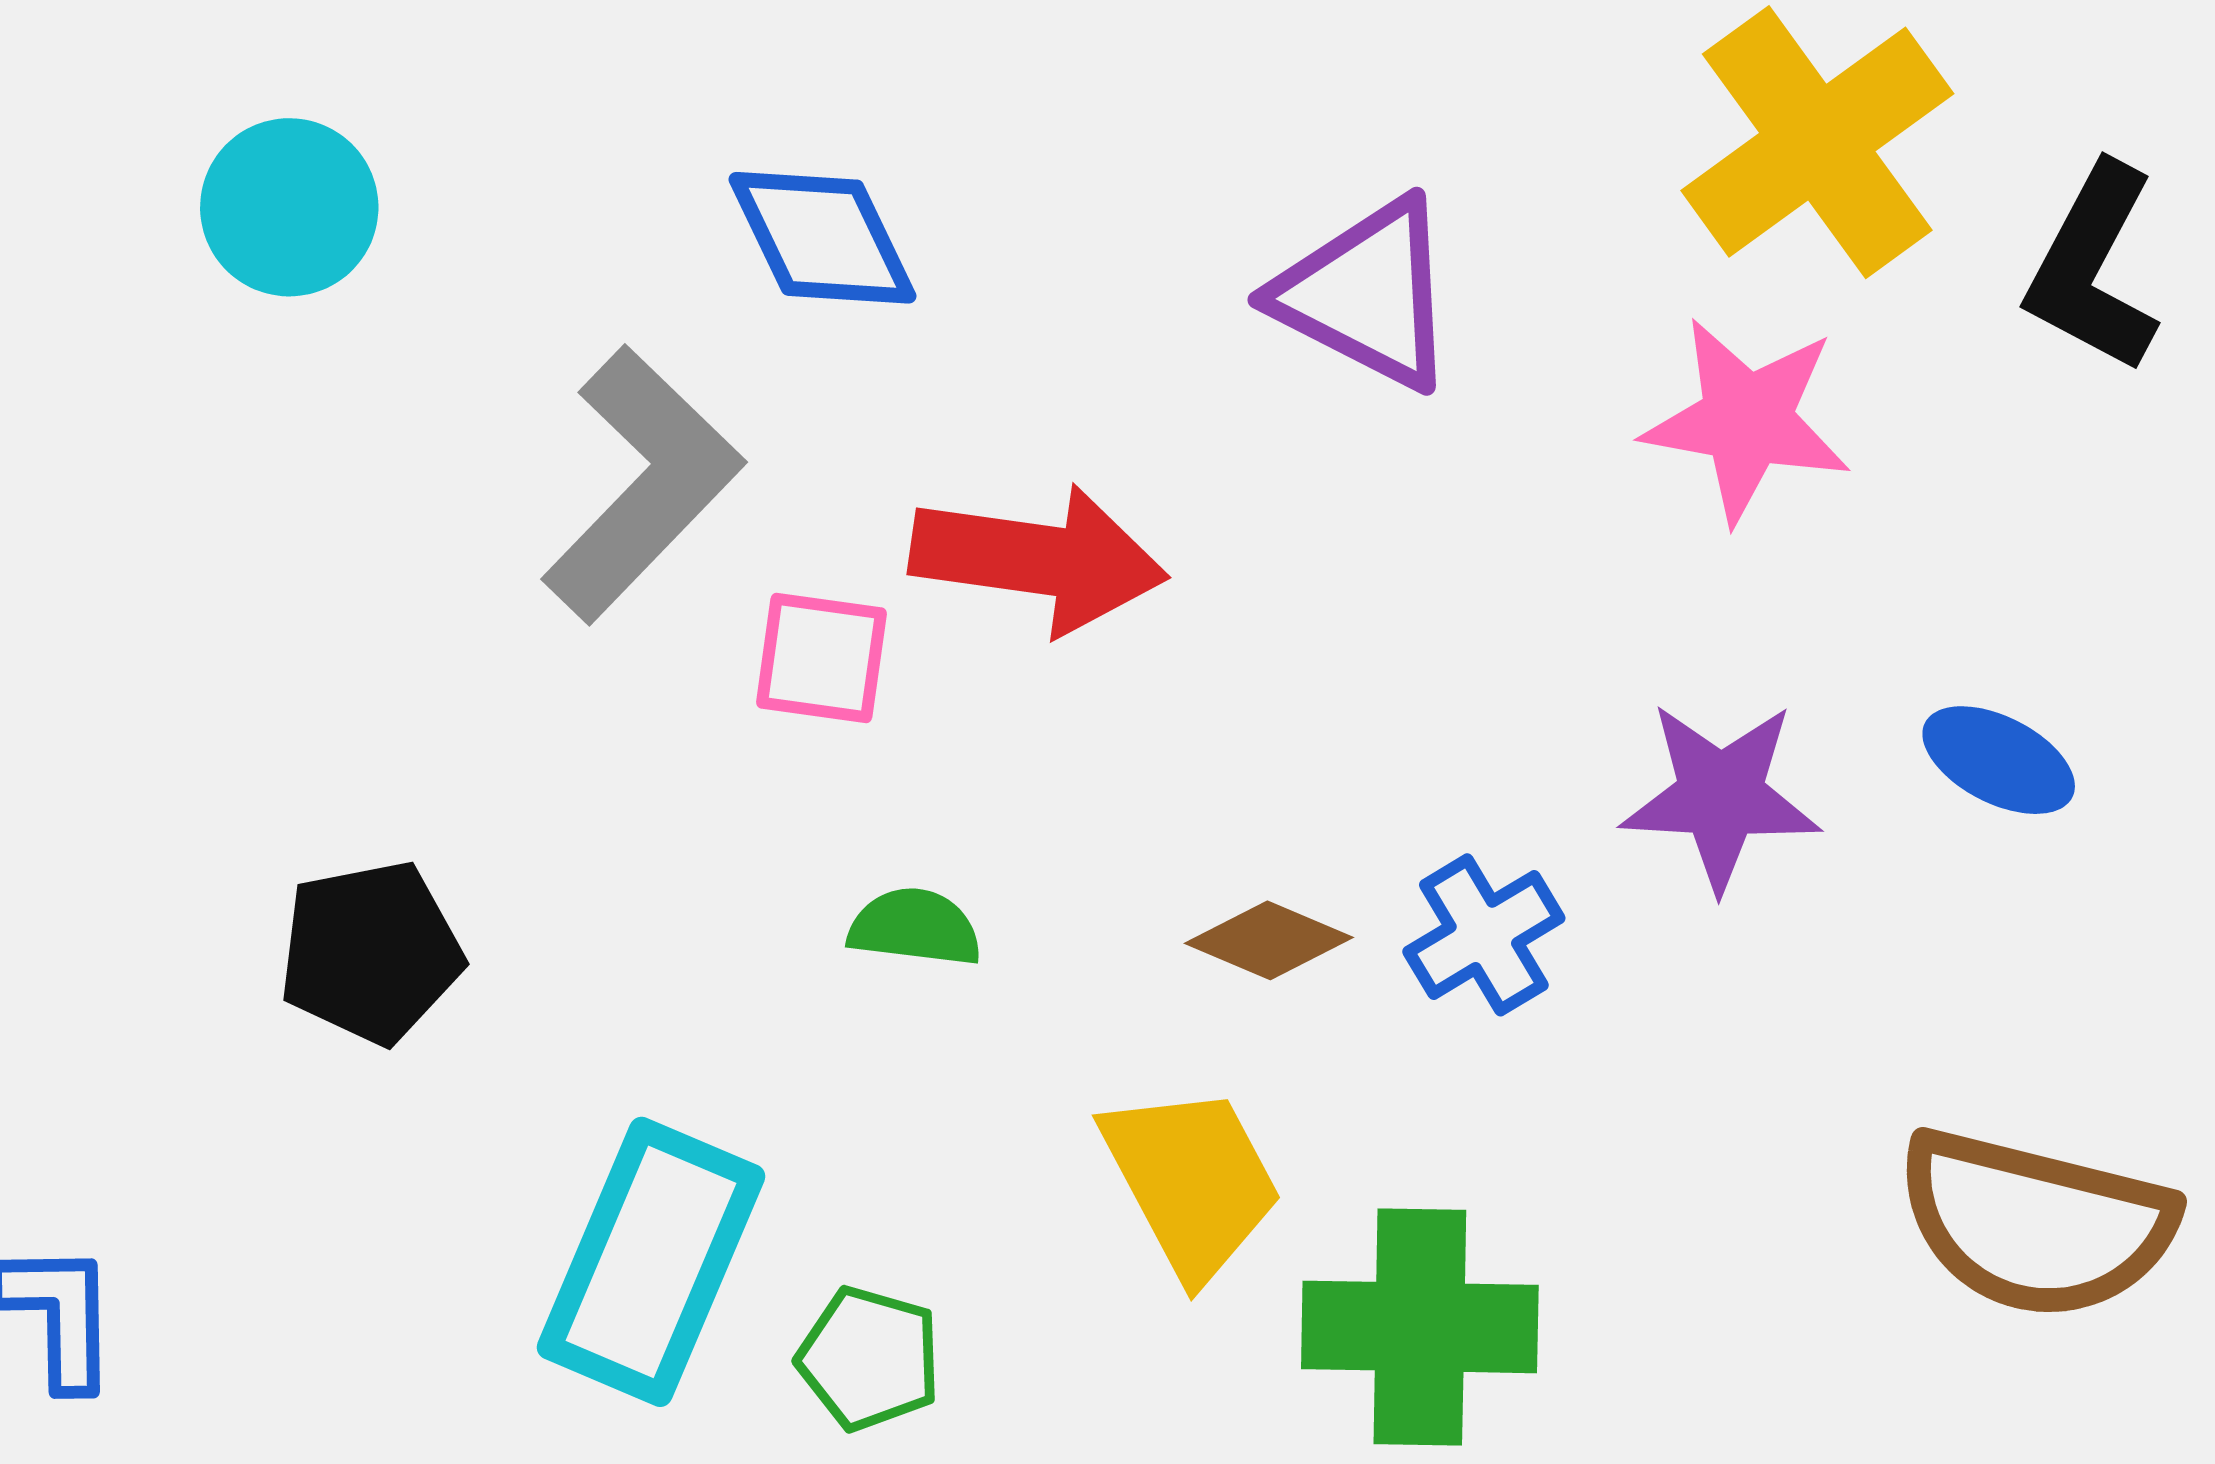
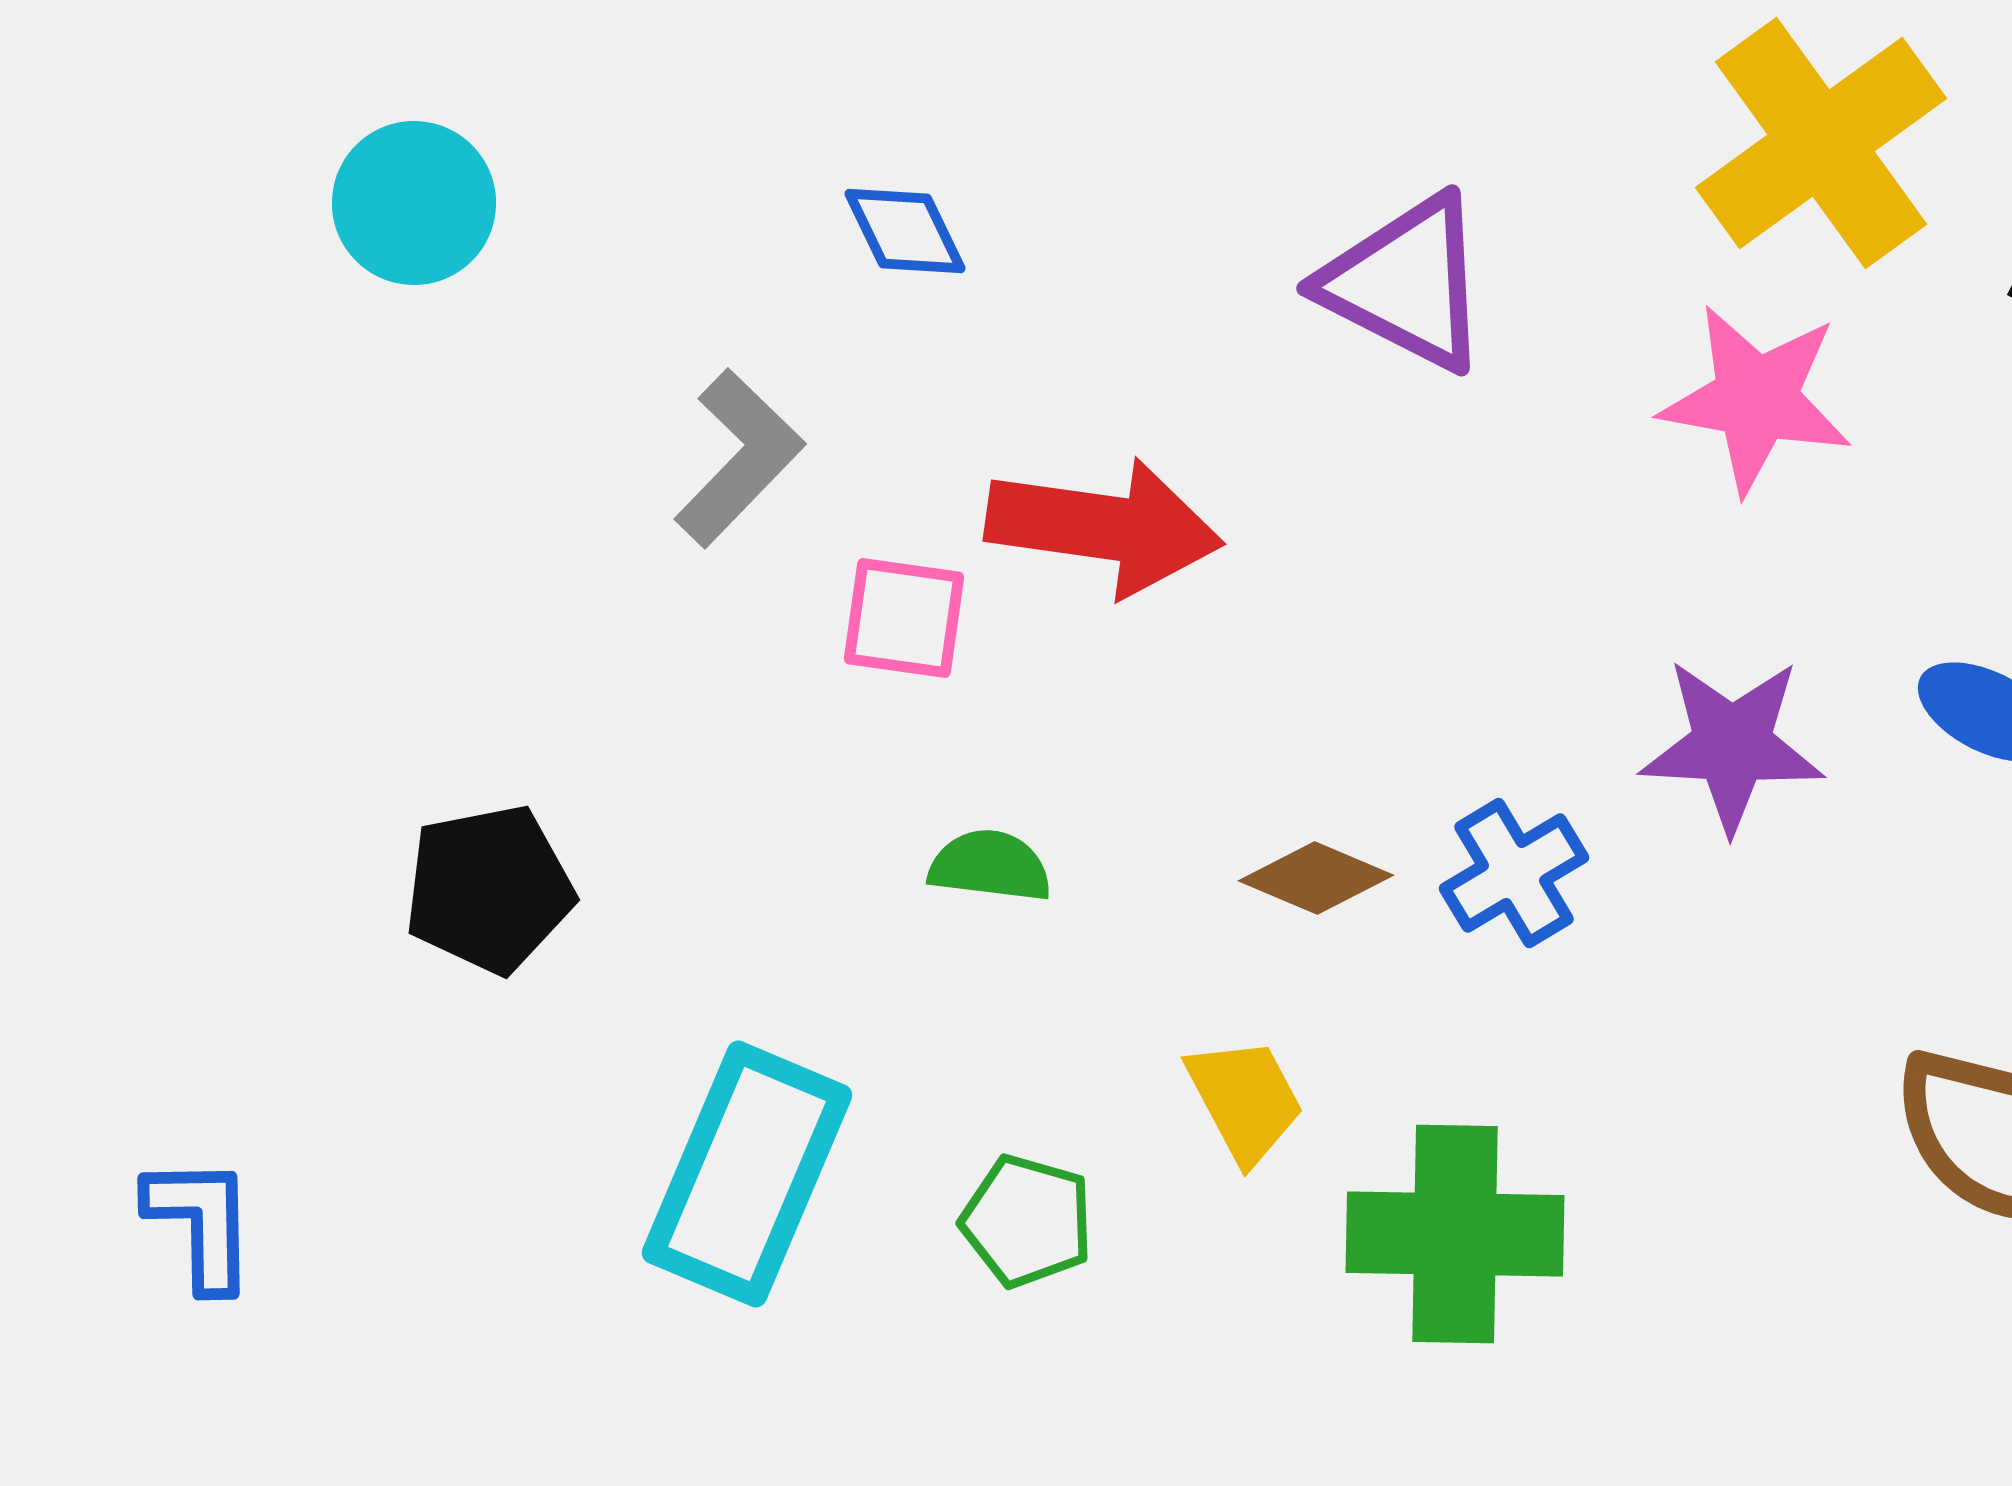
blue diamond: (823, 238) -> (905, 231), size x0.7
gray L-shape: (642, 484) -> (739, 458), size x0.7
yellow trapezoid: (1192, 1181) -> (1245, 1100), size x0.7
green pentagon: (869, 1358) -> (1027, 1221), moved

